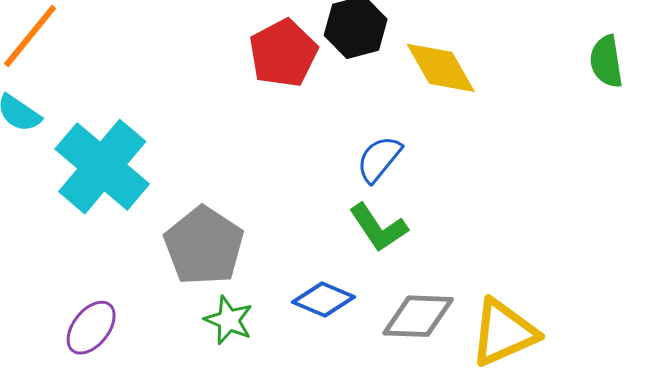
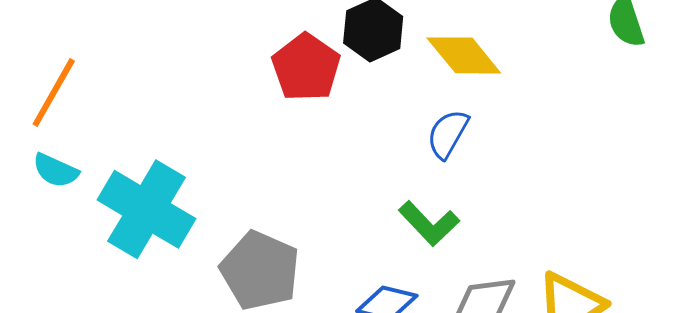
blue semicircle: (379, 159) -> (448, 134), moved

